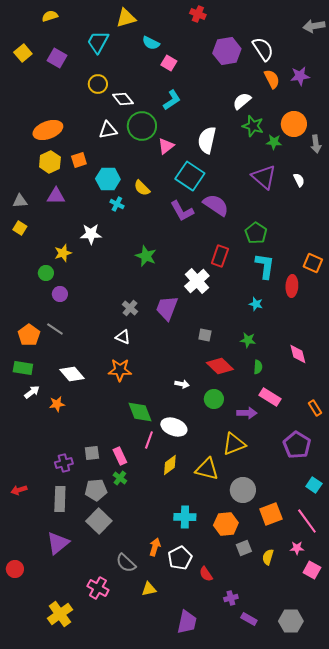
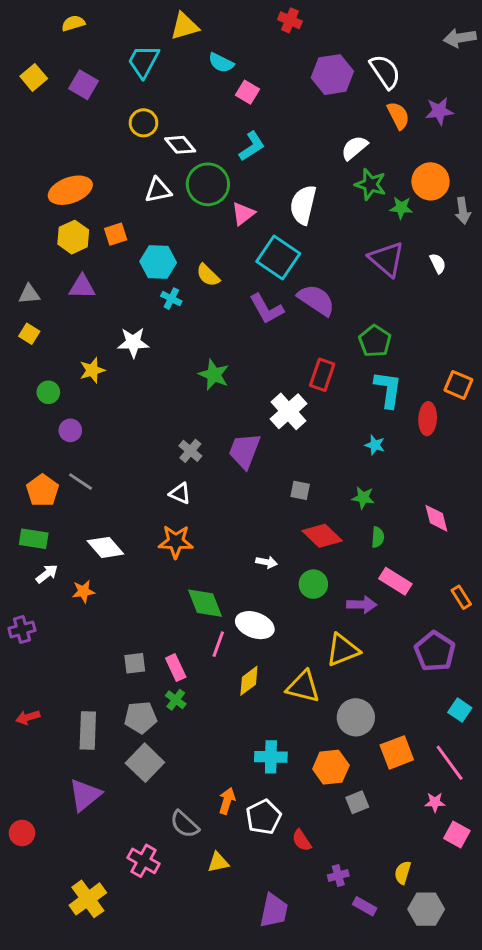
green circle: (46, 273) -> (48, 392), moved
purple circle: (60, 294) -> (70, 430), moved
purple cross: (64, 463) -> (22, 629), moved
yellow semicircle: (268, 557) -> (403, 873), moved

